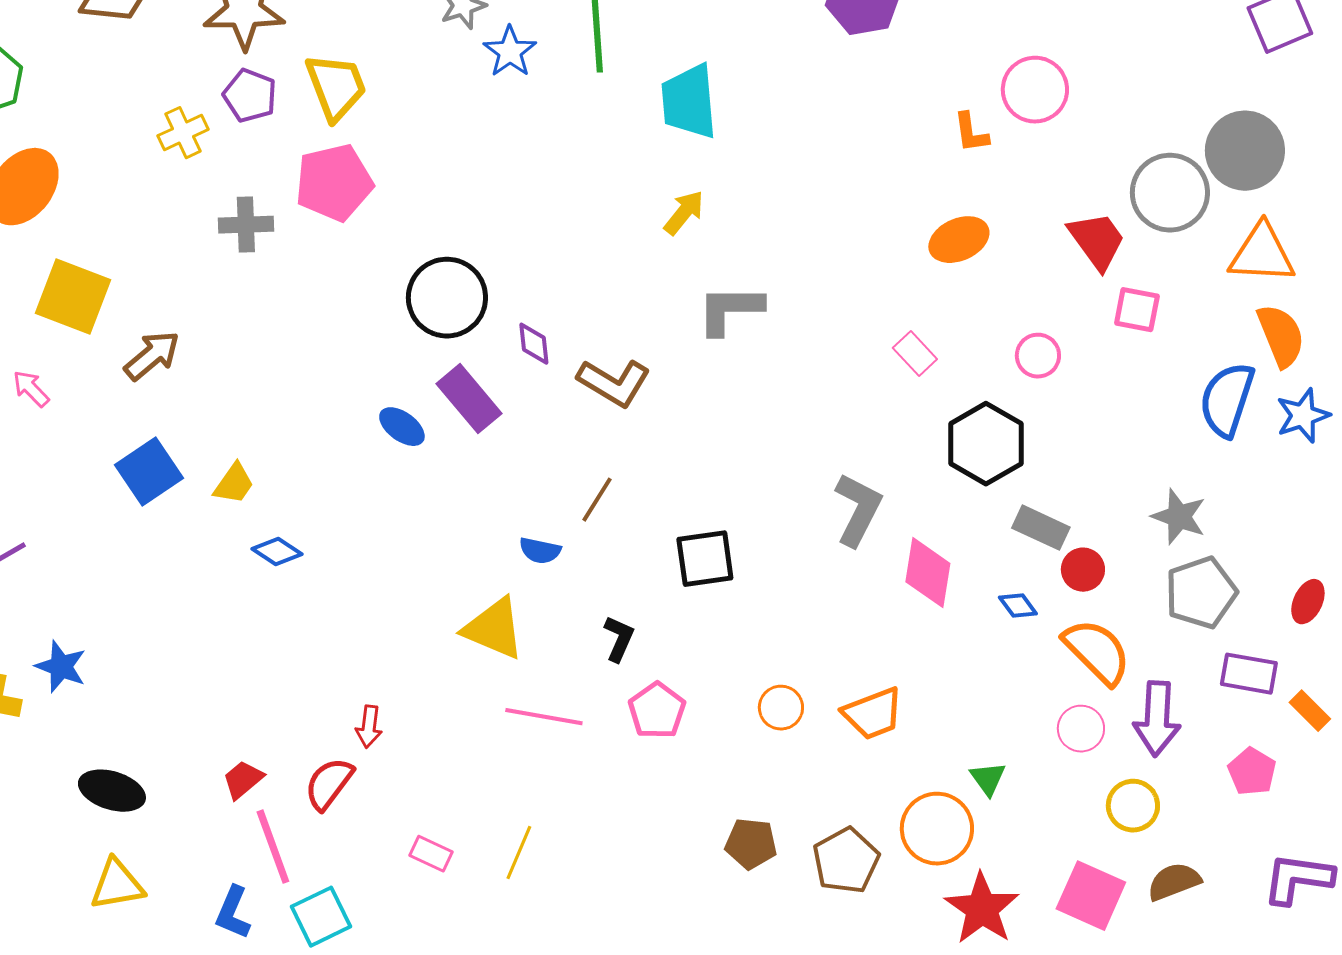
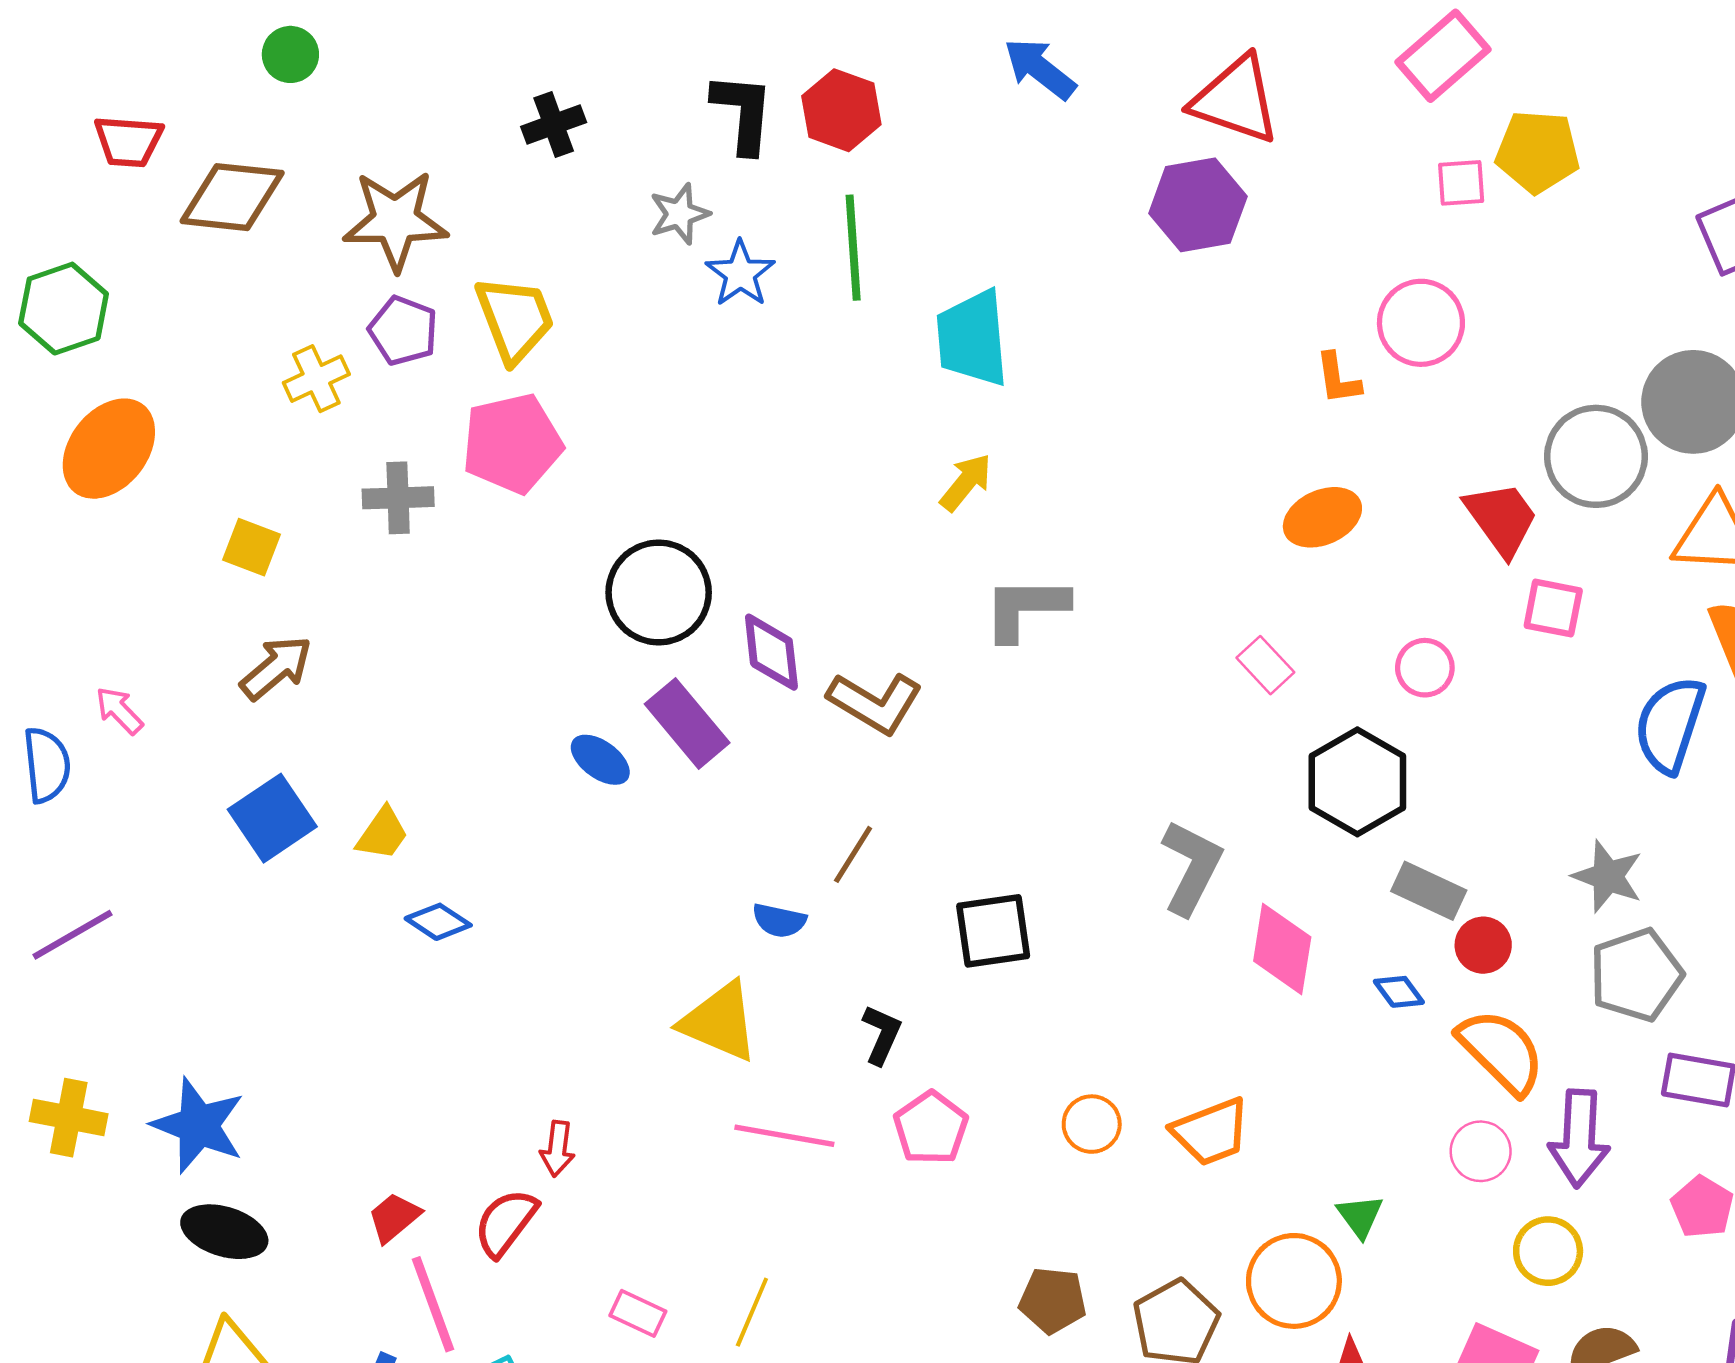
yellow square: (73, 297) -> (252, 547), moved, size x0.6
purple diamond: (534, 344) -> (771, 652), size x1.4
blue star: (61, 667) -> (198, 1125), moved, size x1.4

